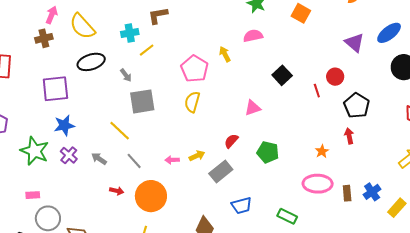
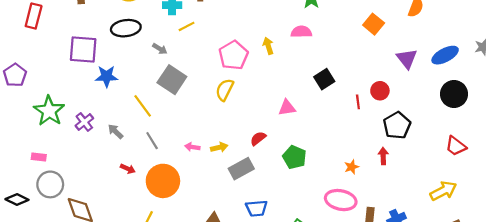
orange square: (301, 13) -> (374, 24), moved
gray arrow: (126, 75) -> (160, 49), turned -32
gray square: (142, 101) -> (172, 80), turned 32
blue star: (64, 125) -> (107, 76), moved

